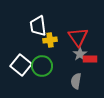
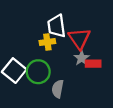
white trapezoid: (38, 26) -> (57, 26), moved
gray semicircle: (76, 81) -> (58, 89), moved

